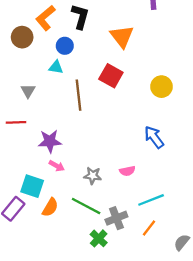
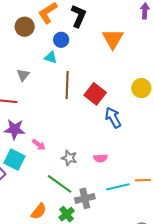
red square: (111, 76) -> (95, 94), moved
blue arrow: (154, 137) -> (113, 118), moved
purple star: (50, 141) -> (15, 129), moved
orange semicircle: (50, 207) -> (39, 211), moved
orange line: (149, 228) -> (143, 180), moved, turned 42

